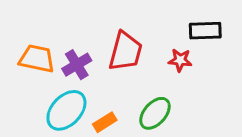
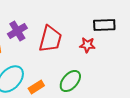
purple cross: (77, 65) -> (17, 31), moved

